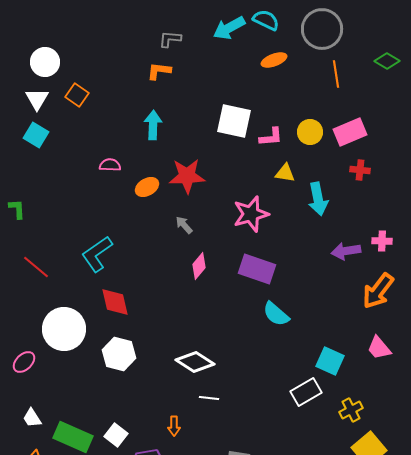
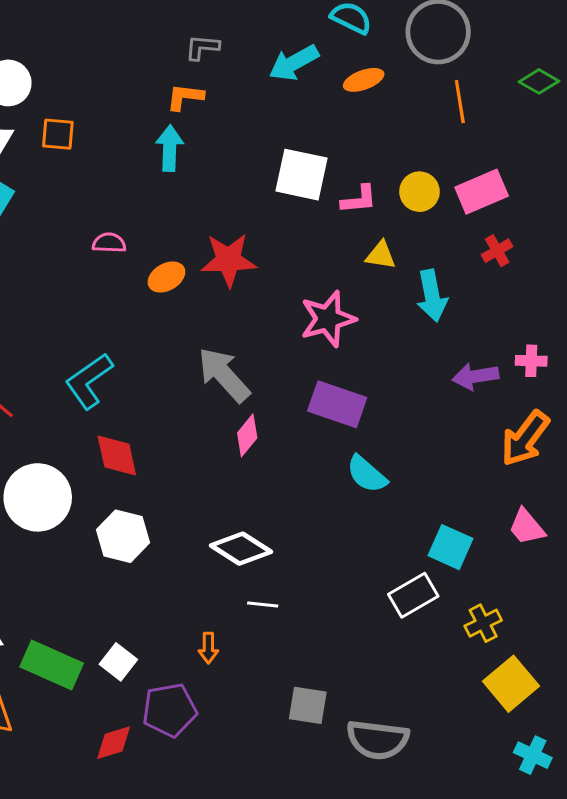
cyan arrow: (229, 28) -> (294, 63), moved
orange square: (77, 95) -> (58, 134), turned -30
cyan arrow: (153, 125) -> (170, 148), moved
red cross: (360, 170) -> (497, 251), turned -36
gray arrow: (184, 225) -> (224, 375), moved, size x2.0
pink diamond: (199, 266) -> (247, 435), moved

